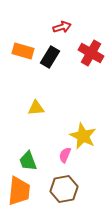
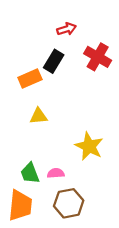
orange rectangle: (23, 51) -> (30, 78), moved, turned -40
pink semicircle: (65, 155) -> (56, 173), moved, turned 63

